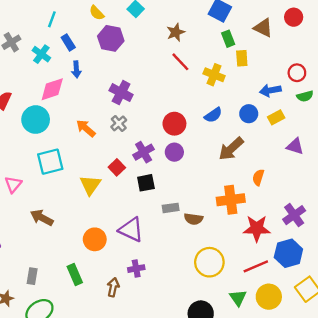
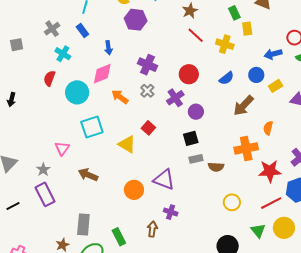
blue rectangle: (68, 42) -> (82, 30), moved
cyan cross: (41, 54) -> (63, 54), moved
pink diamond: (52, 89) -> (102, 74), moved
yellow rectangle: (276, 117) -> (276, 86), moved
red circle: (174, 124) -> (189, 74), moved
purple cross: (144, 152) -> (175, 98), moved
black square: (146, 183) -> (191, 138), moved
yellow triangle: (90, 185) -> (127, 144), turned -30
yellow circle: (209, 262) -> (232, 202), size x0.7
purple cross: (136, 269) -> (171, 212), turned 32
green rectangle: (75, 274) -> (119, 237), moved
gray rectangle: (32, 276) -> (83, 224), size x1.5

